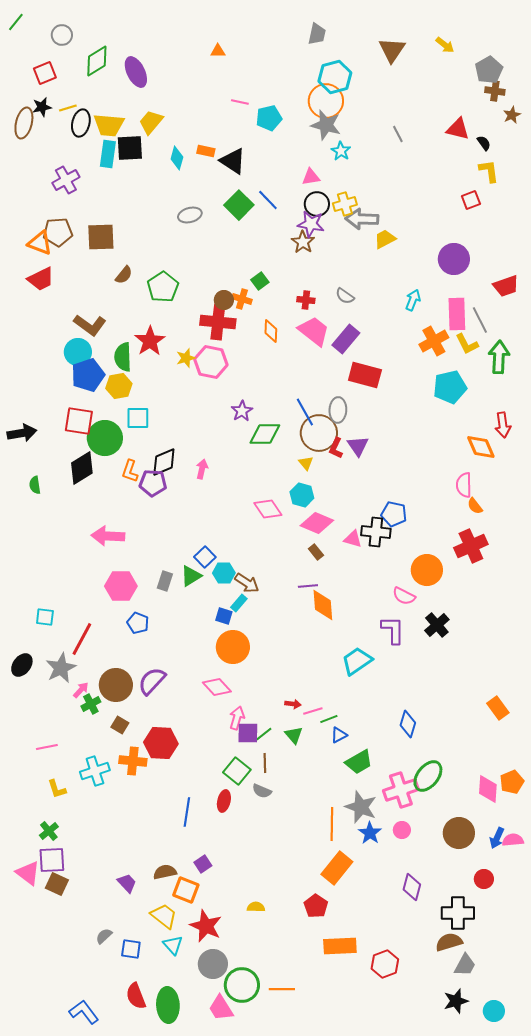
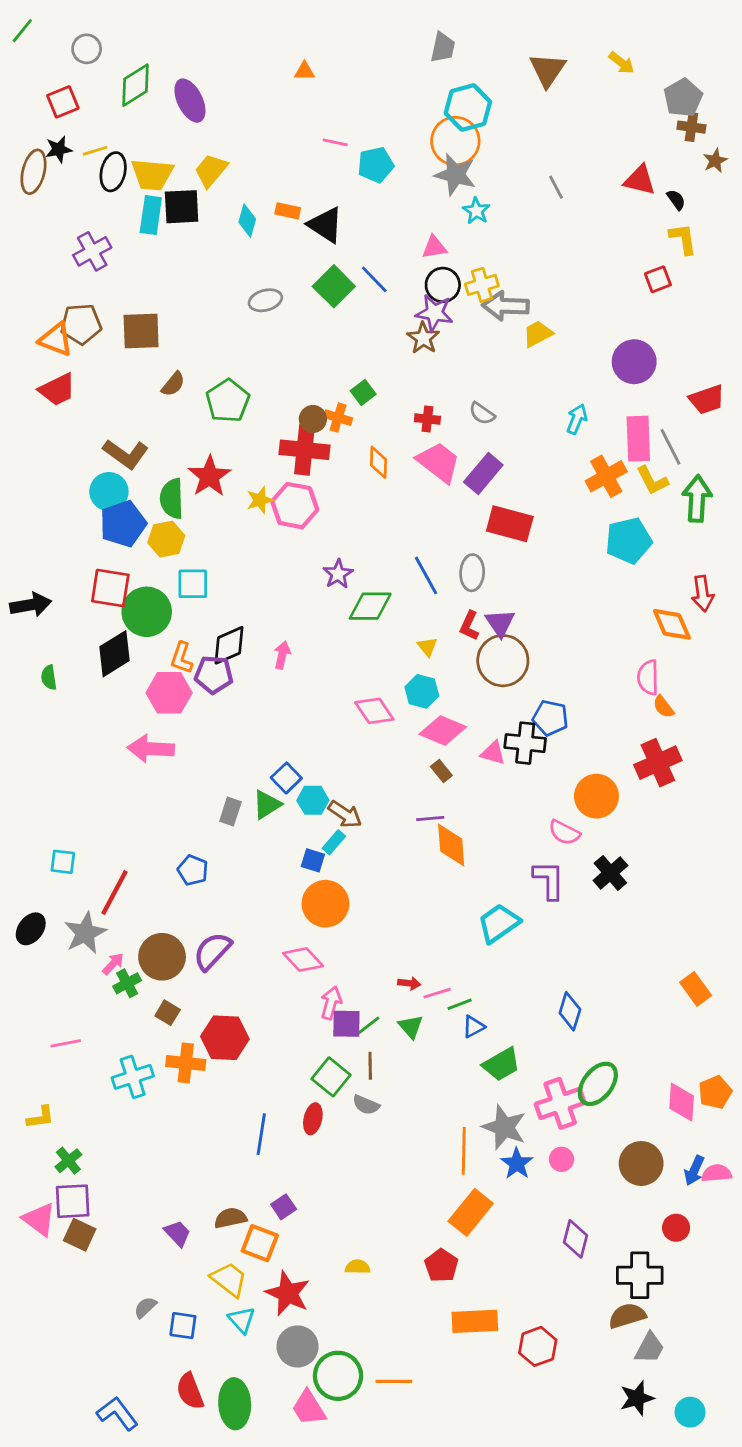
brown circle: (319, 433) -> (503, 661), moved
pink hexagon: (121, 586) -> (169, 693), moved
yellow L-shape: (57, 789) -> (41, 1117), moved, turned -80

